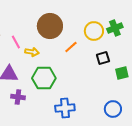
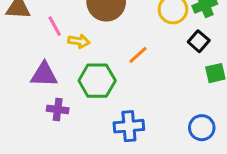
orange line: (71, 47) -> (138, 55), moved
black square: (103, 58) -> (199, 41), moved, turned -32

